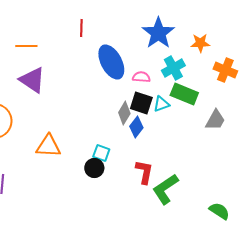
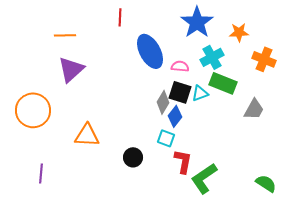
purple triangle: (32, 80) -> (71, 69), turned 44
cyan square: (101, 153) -> (166, 138), moved
green semicircle: (219, 211) -> (266, 183), moved

